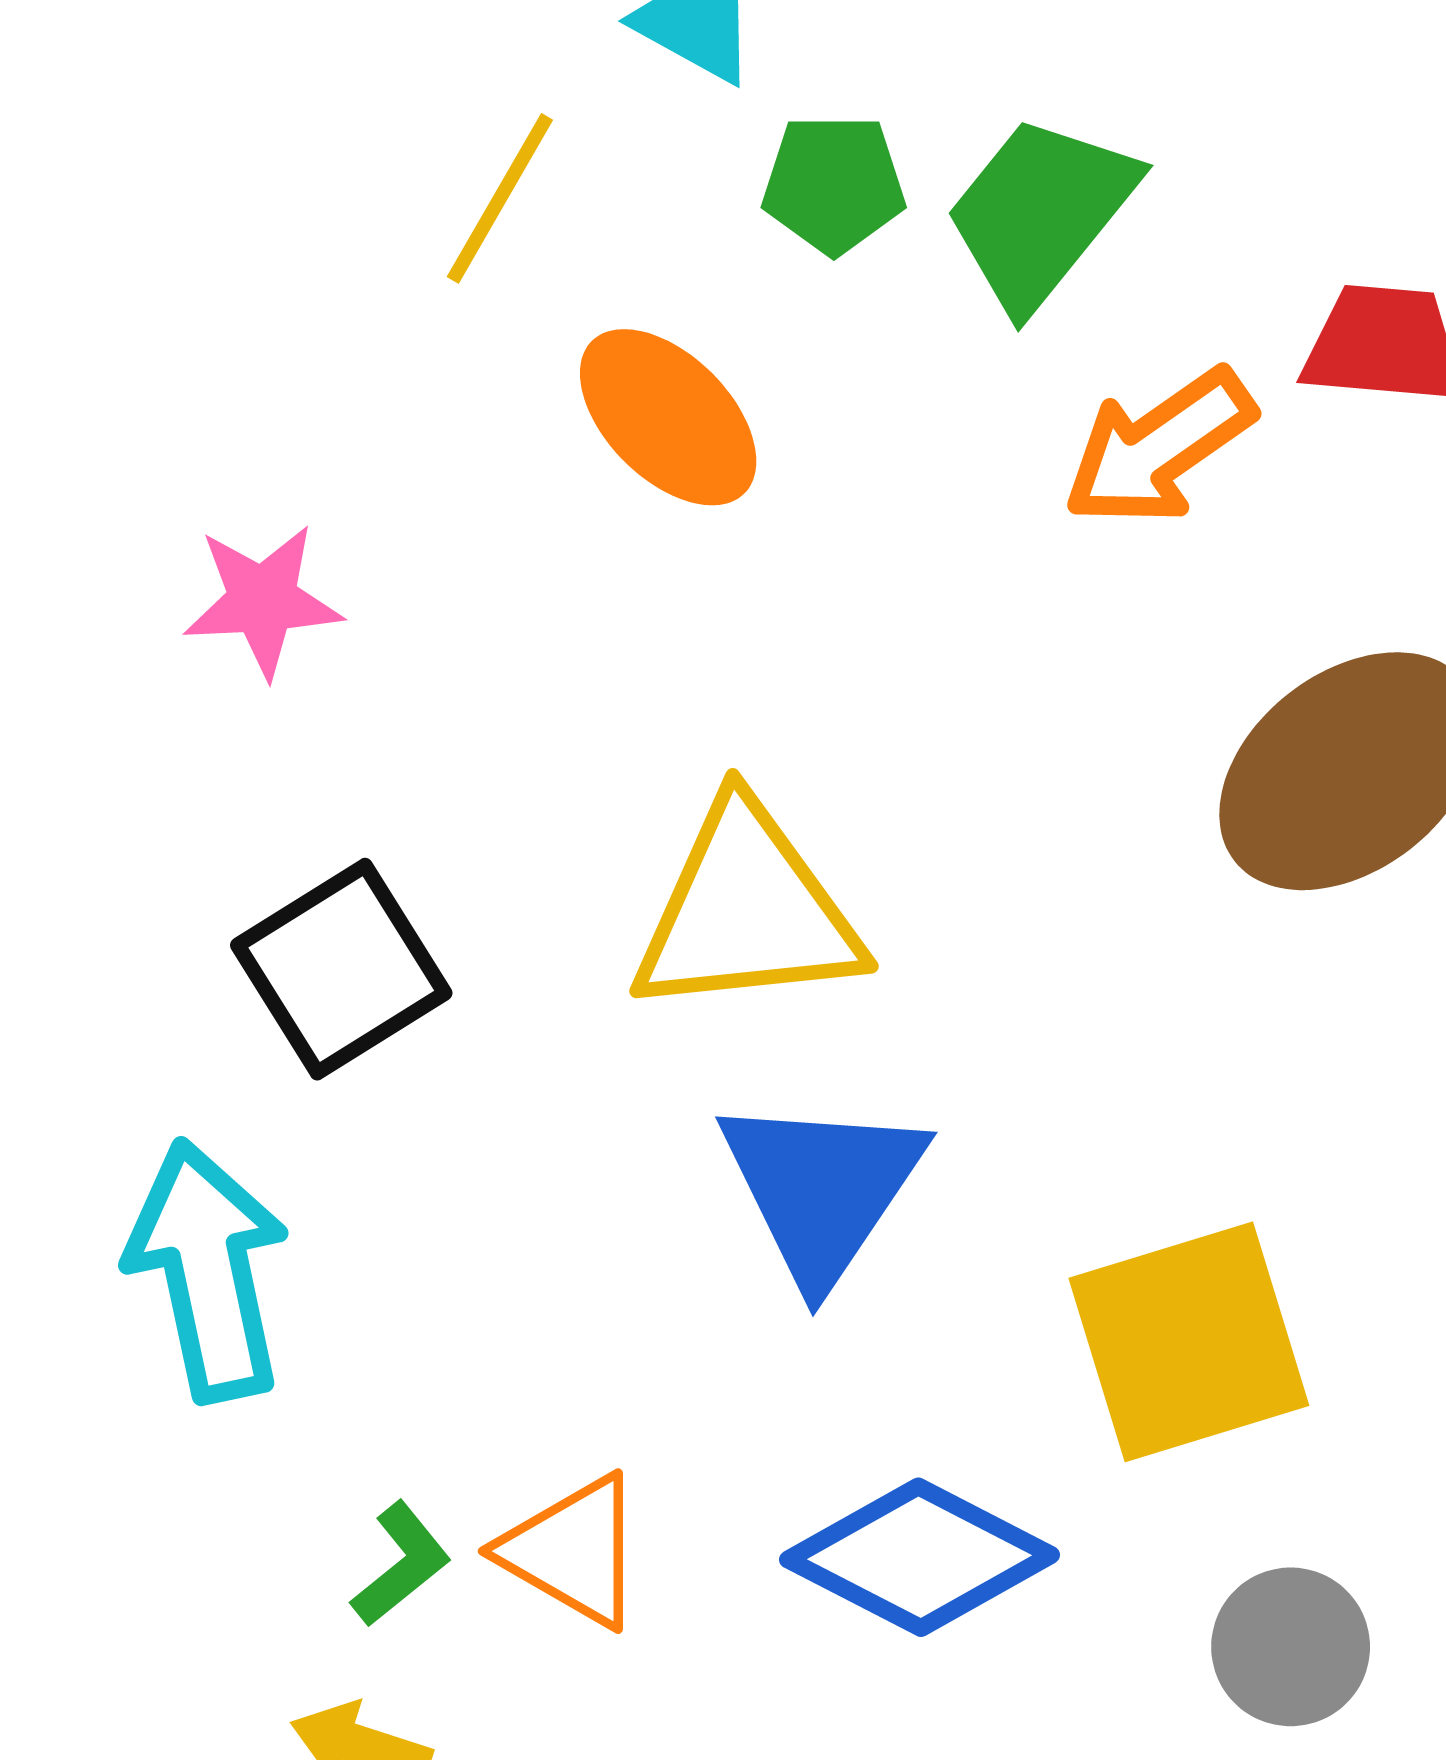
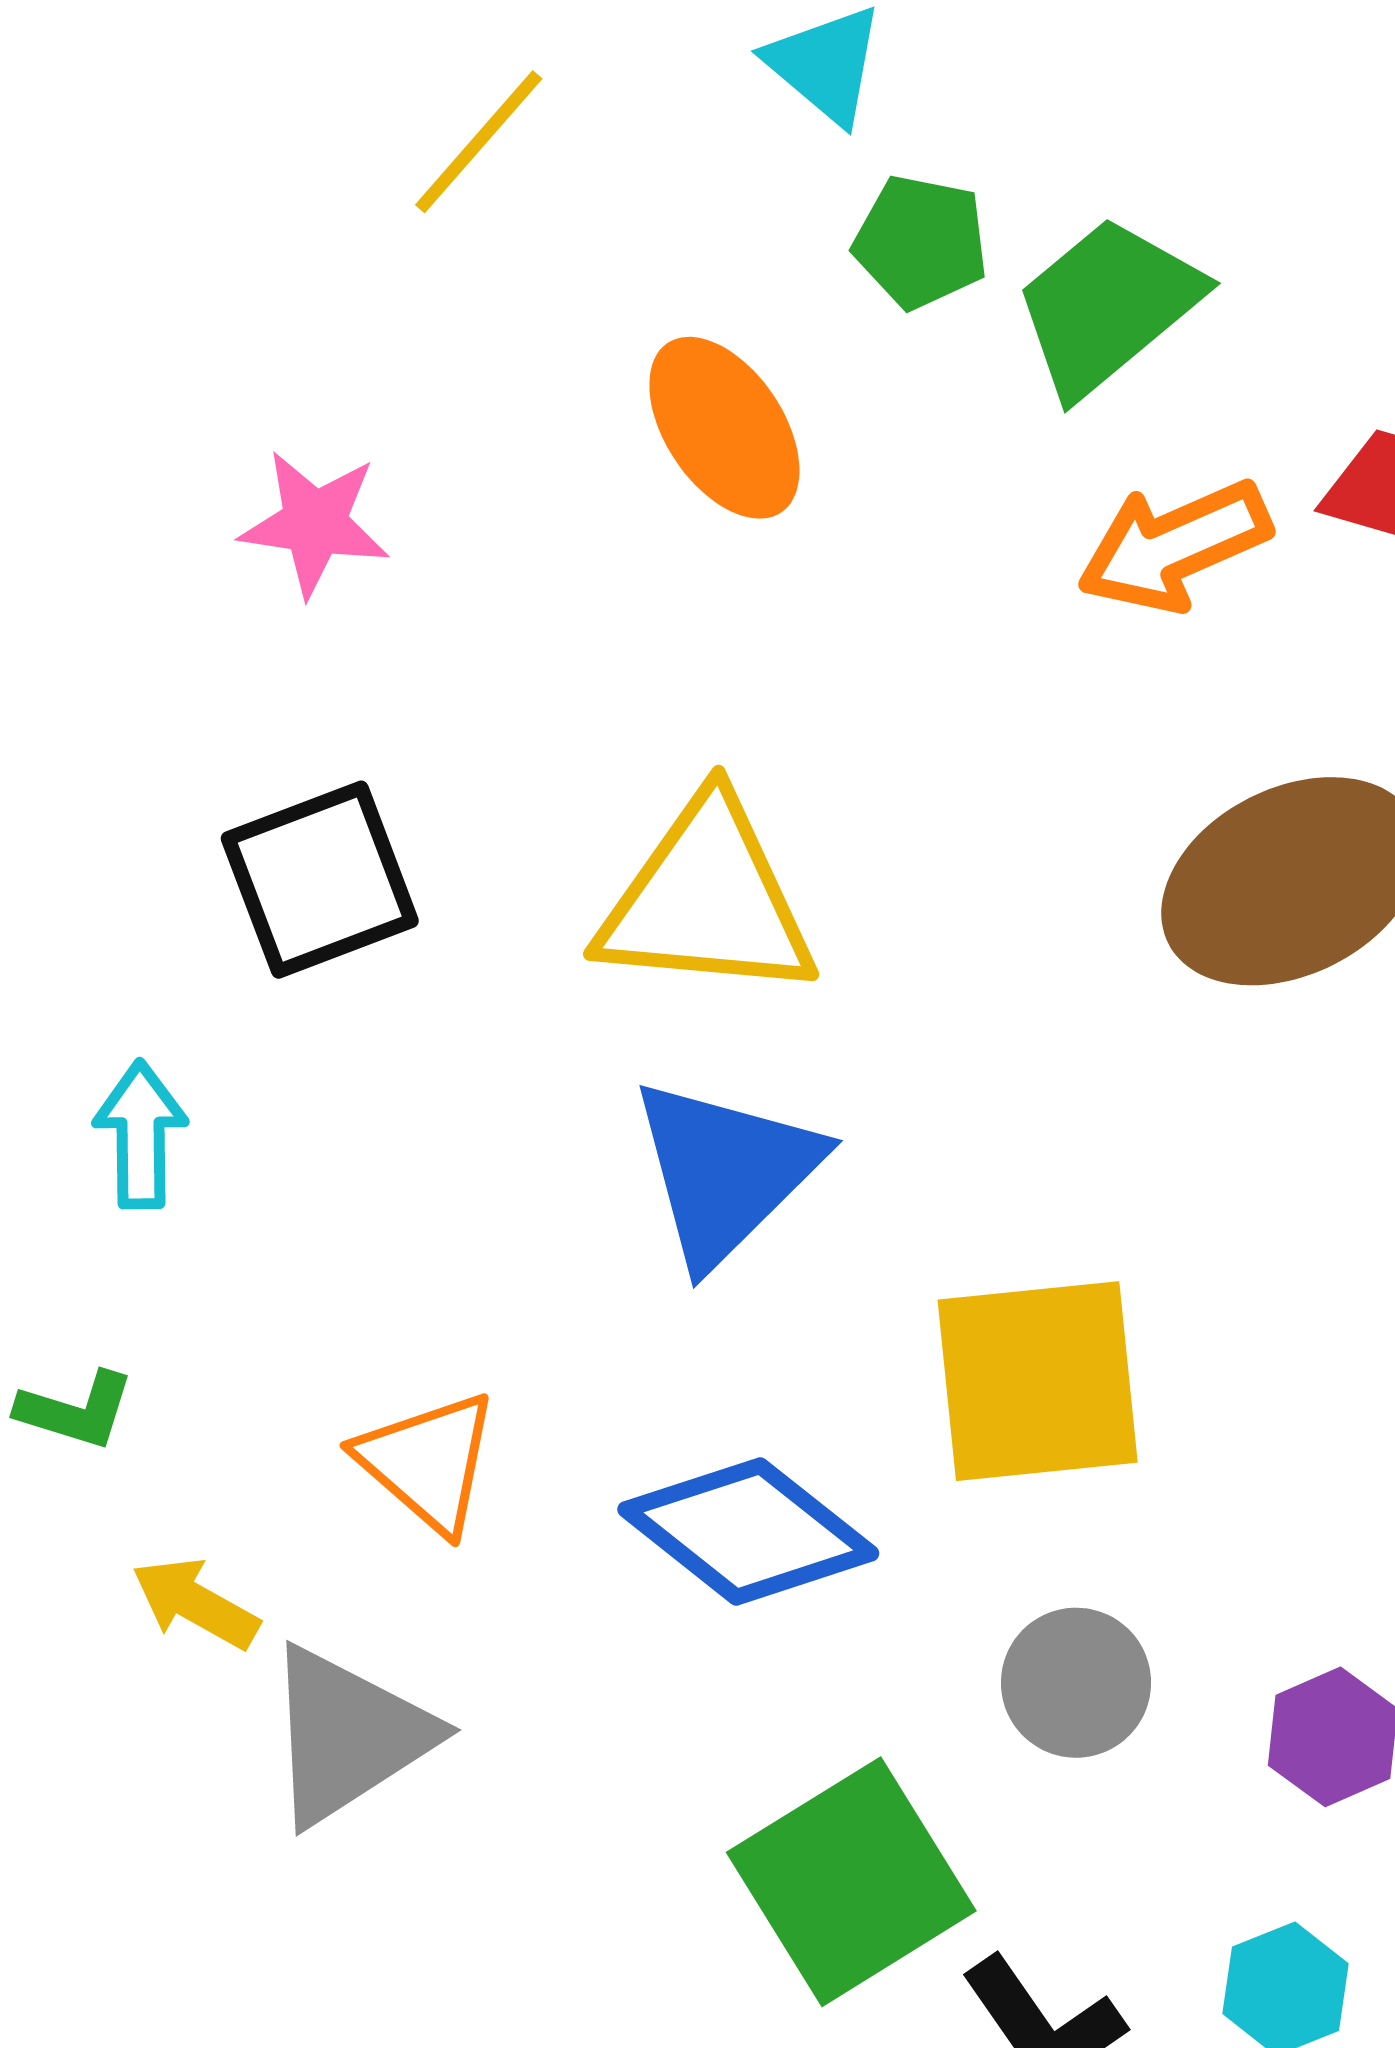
yellow line: (500, 198) -> (479, 142), moved
cyan arrow: (208, 1271) -> (141, 1135), size x0.6
green L-shape: (401, 1564) -> (76, 1410), moved, turned 45

